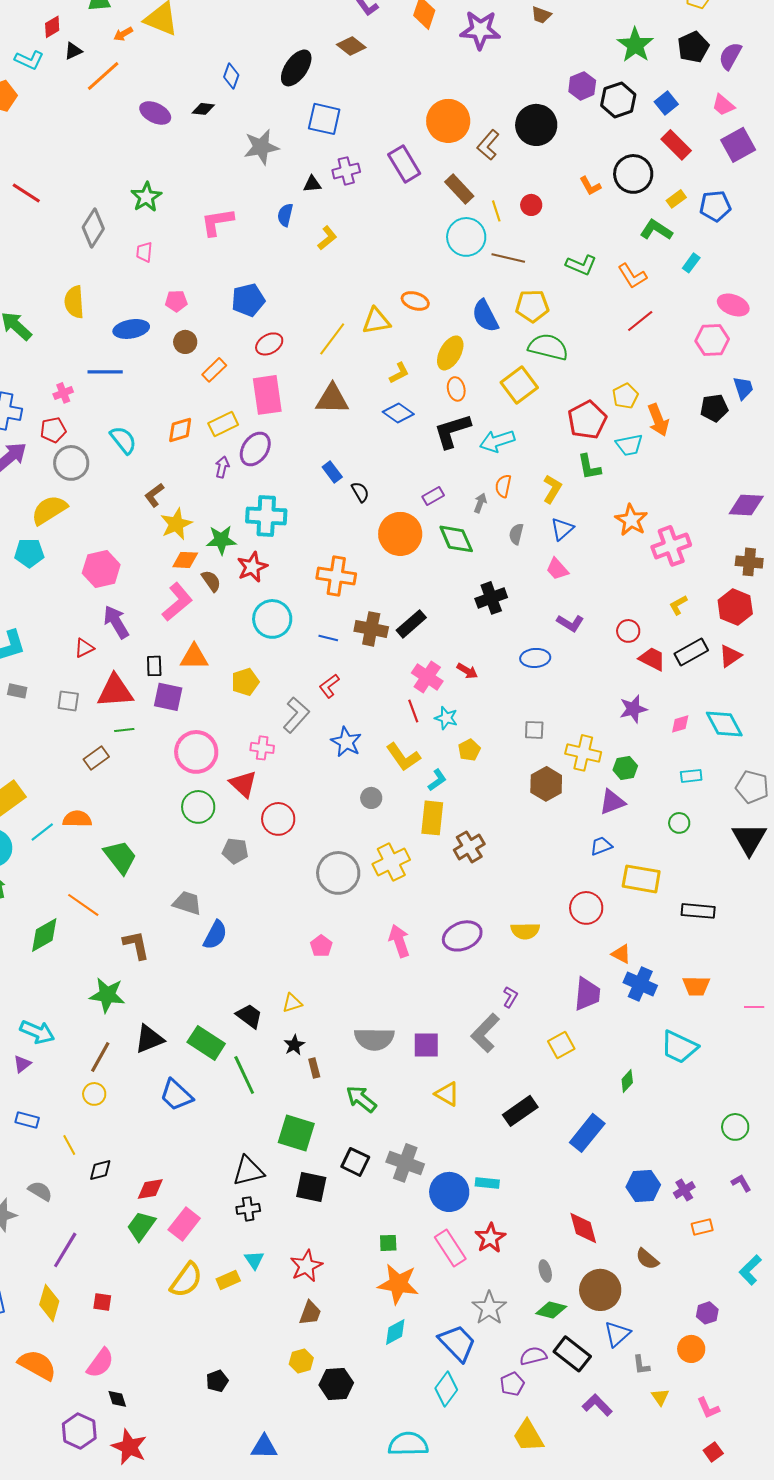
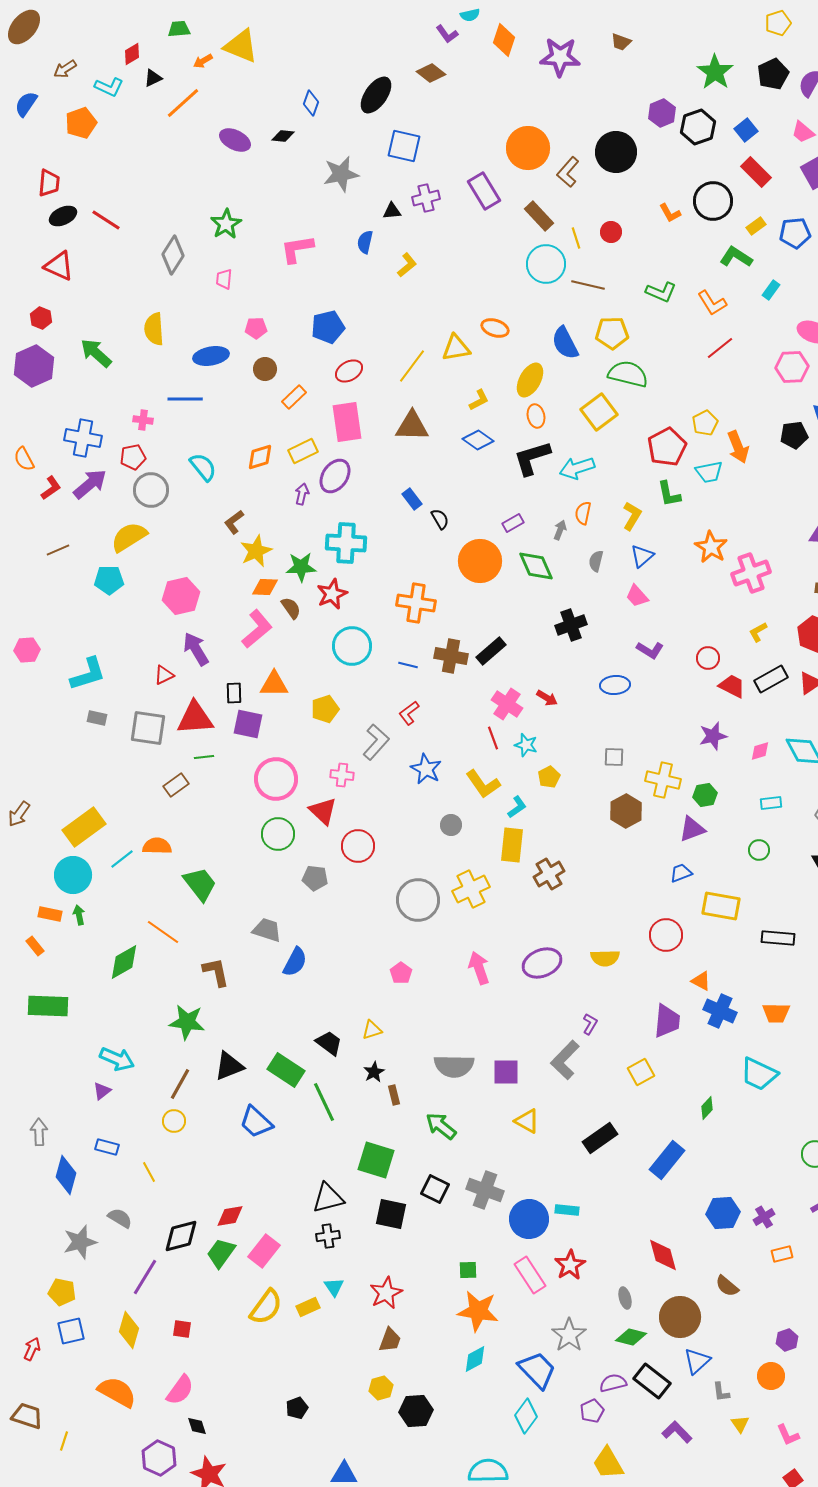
pink cross: (63, 393) -> (143, 420), turned 30
gray square: (68, 701) -> (148, 728), size x1.6
black diamond: (100, 1170) -> (181, 1236), moved, size x1.5

